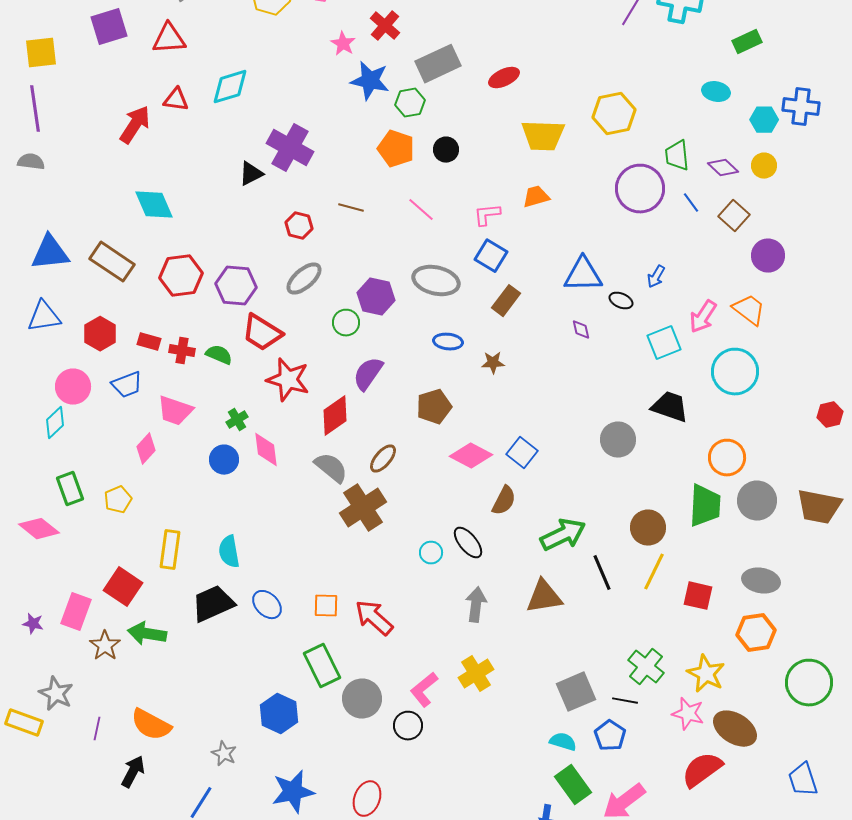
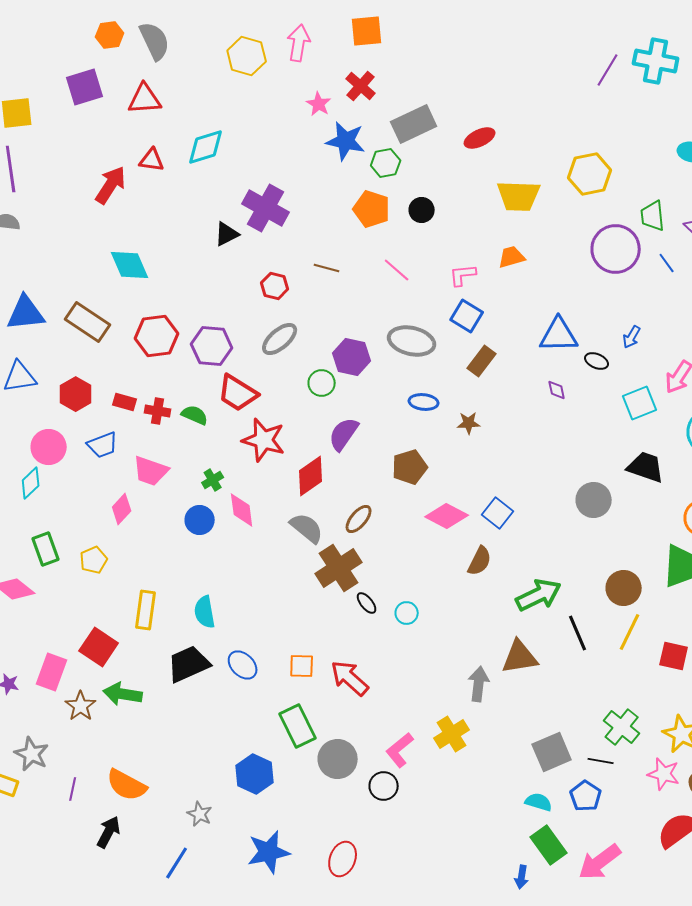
black ellipse: (468, 543) -> (367, 603), moved, size x0.7
gray arrow: (476, 605) -> (479, 684), moved

